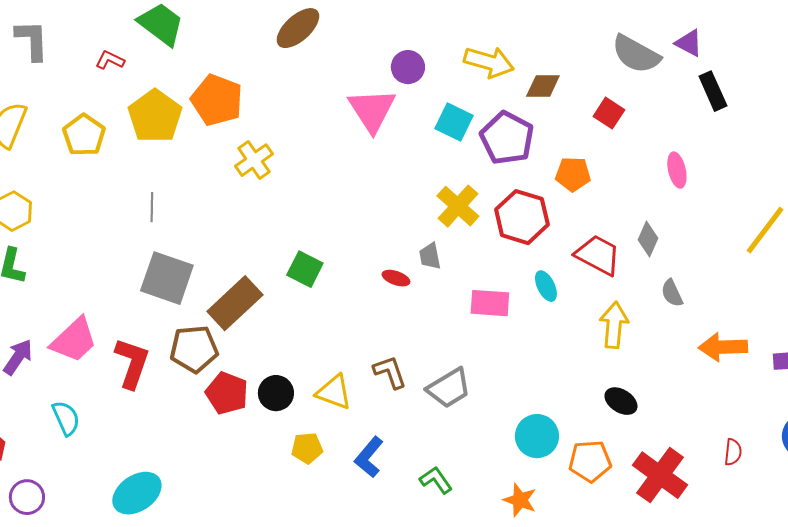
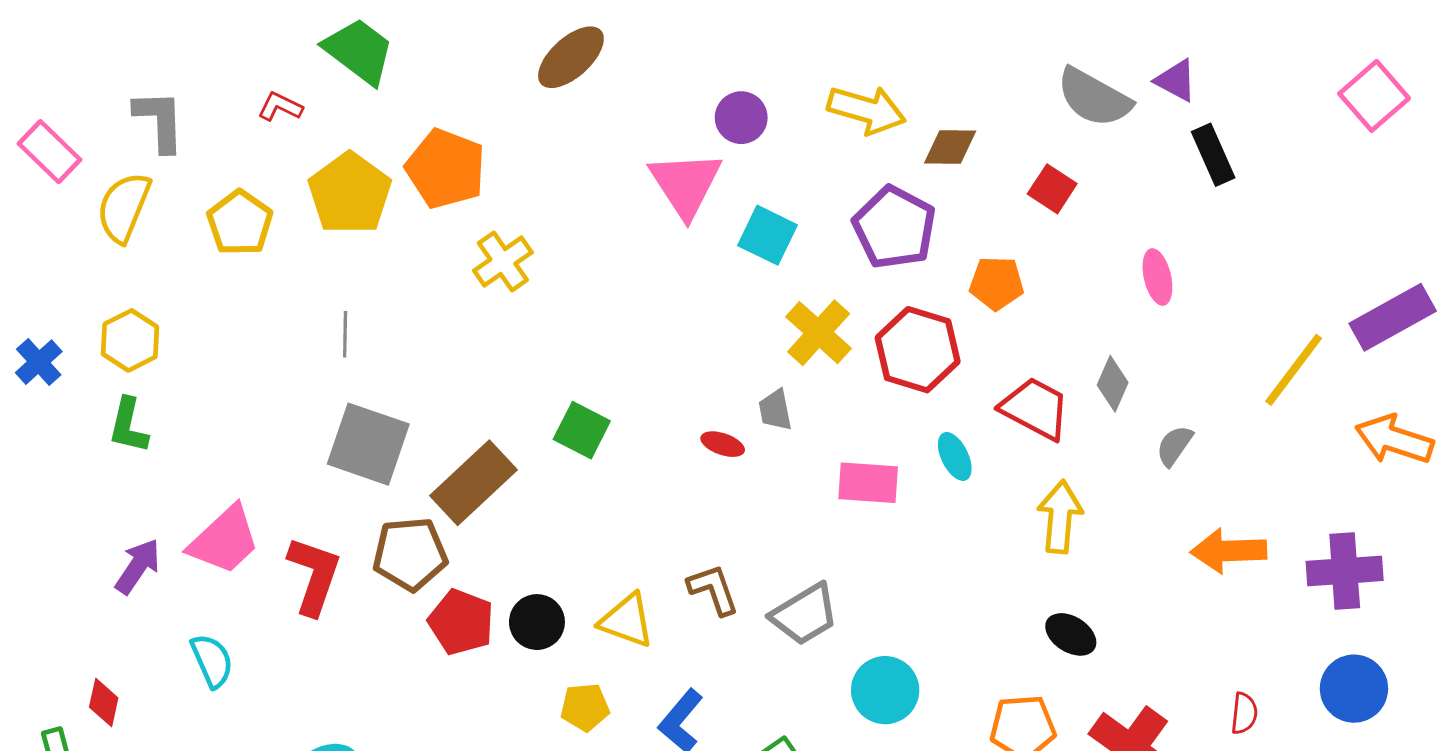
gray L-shape: (32, 40) -> (159, 121), moved
cyan square: (454, 122) -> (768, 235), moved
gray semicircle: (672, 293) -> (1174, 446), moved, turned 60
cyan circle: (537, 436) -> (885, 690), moved

